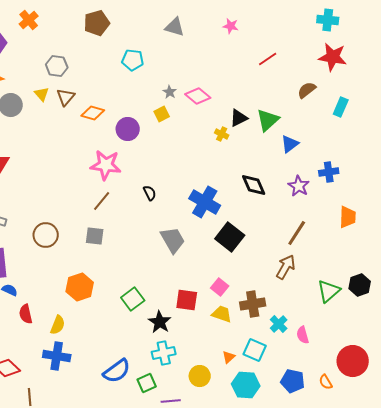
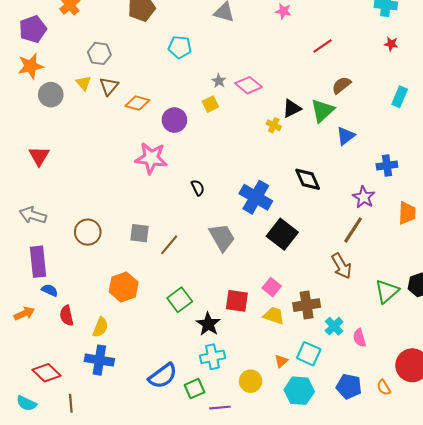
red star: (333, 57) -> (391, 44), size x0.5
brown semicircle: (307, 90) -> (341, 85), moved
purple star: (299, 186) -> (364, 197), moved
brown line: (102, 201) -> (169, 245), moved
brown arrow: (286, 267) -> (341, 266), turned 120

